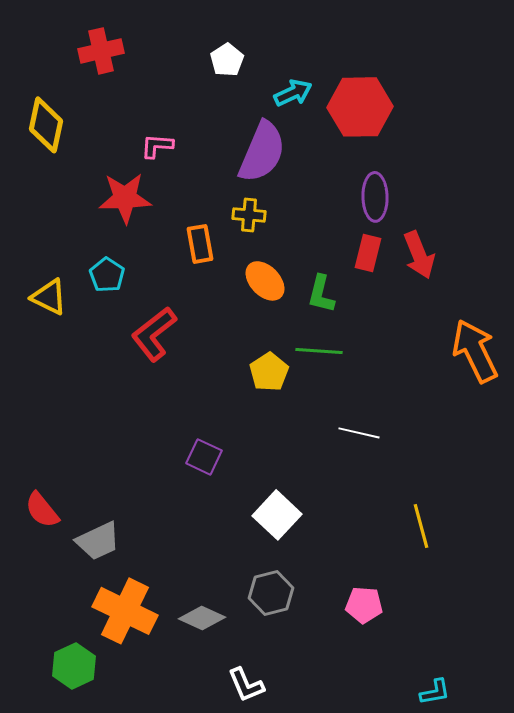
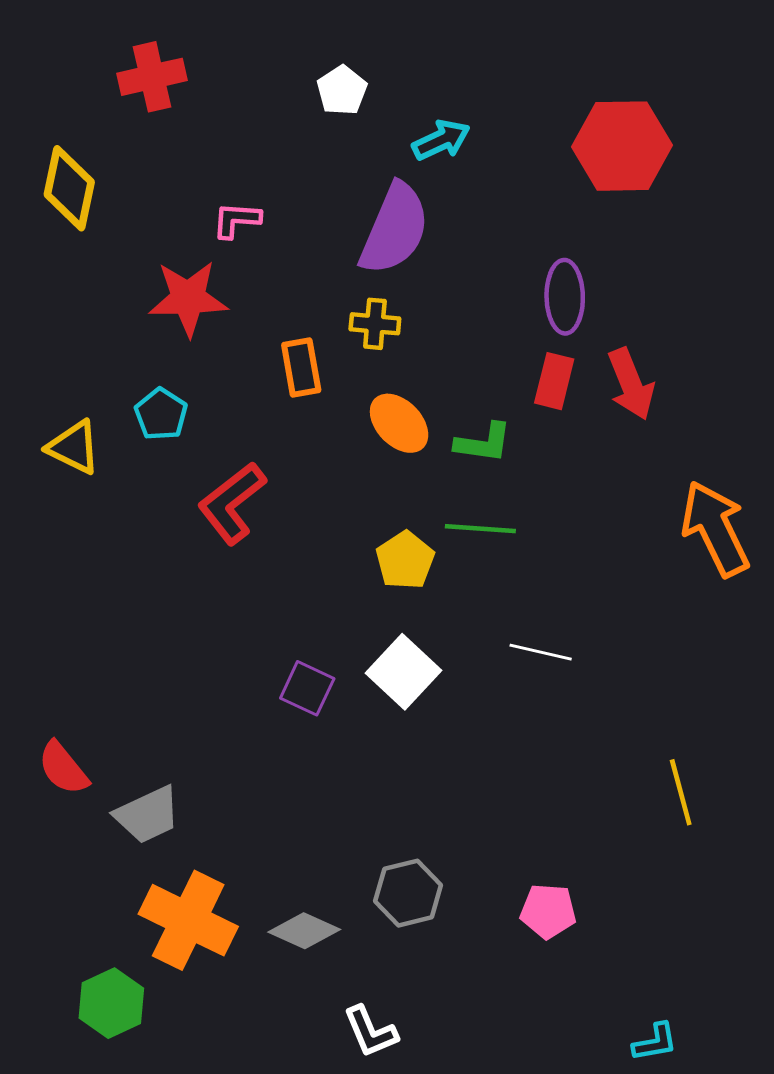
red hexagon: (360, 107) -> (622, 146), moved
green L-shape: (321, 294) -> (483, 443), turned -96
white square: (277, 515) -> (404, 672), moved
yellow line: (421, 526) -> (681, 792), moved

